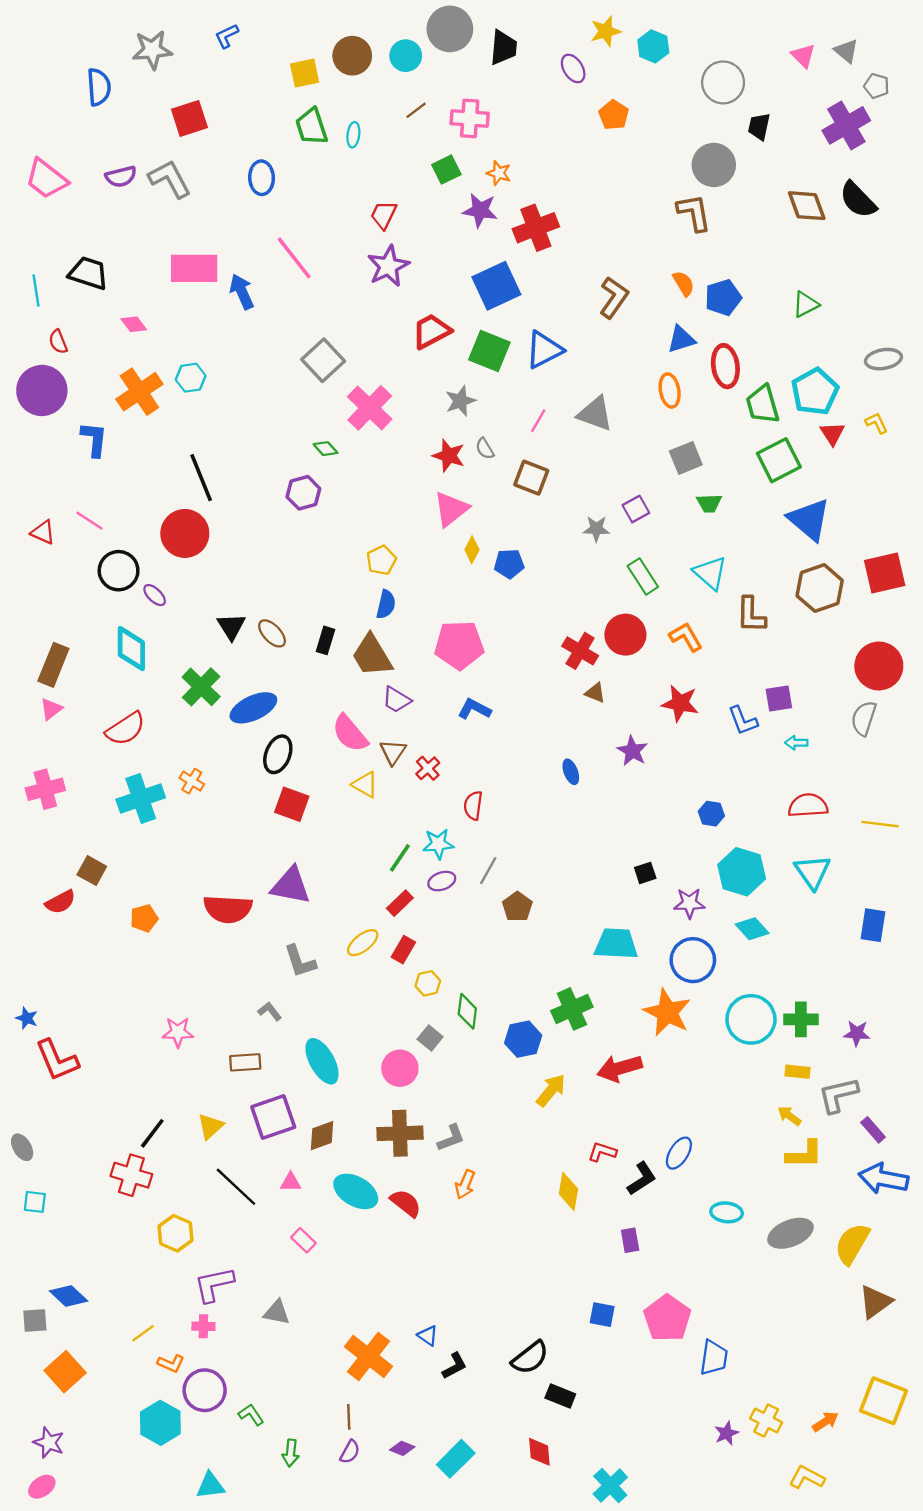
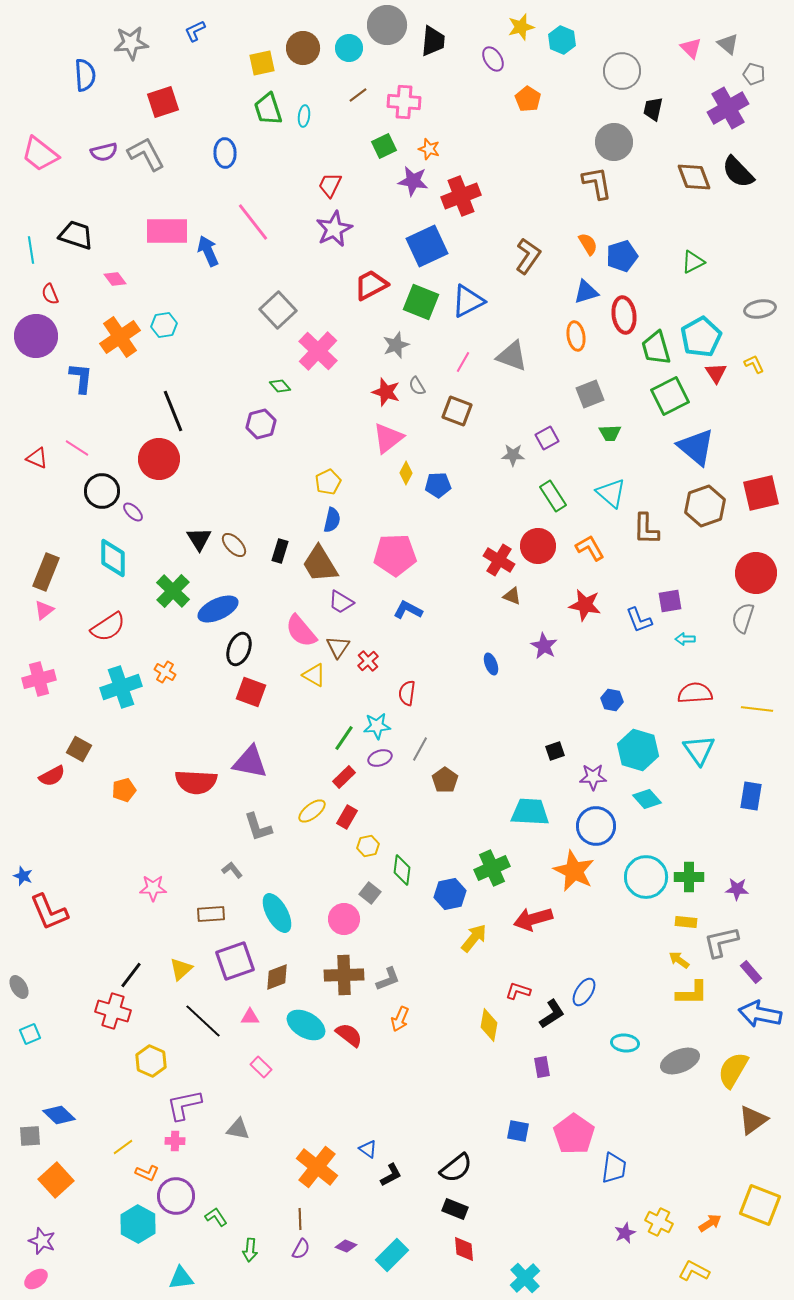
cyan square: (35, 1202) -> (30, 1034), turned -30
black rectangle: (560, 1396) -> (455, 1209), moved

